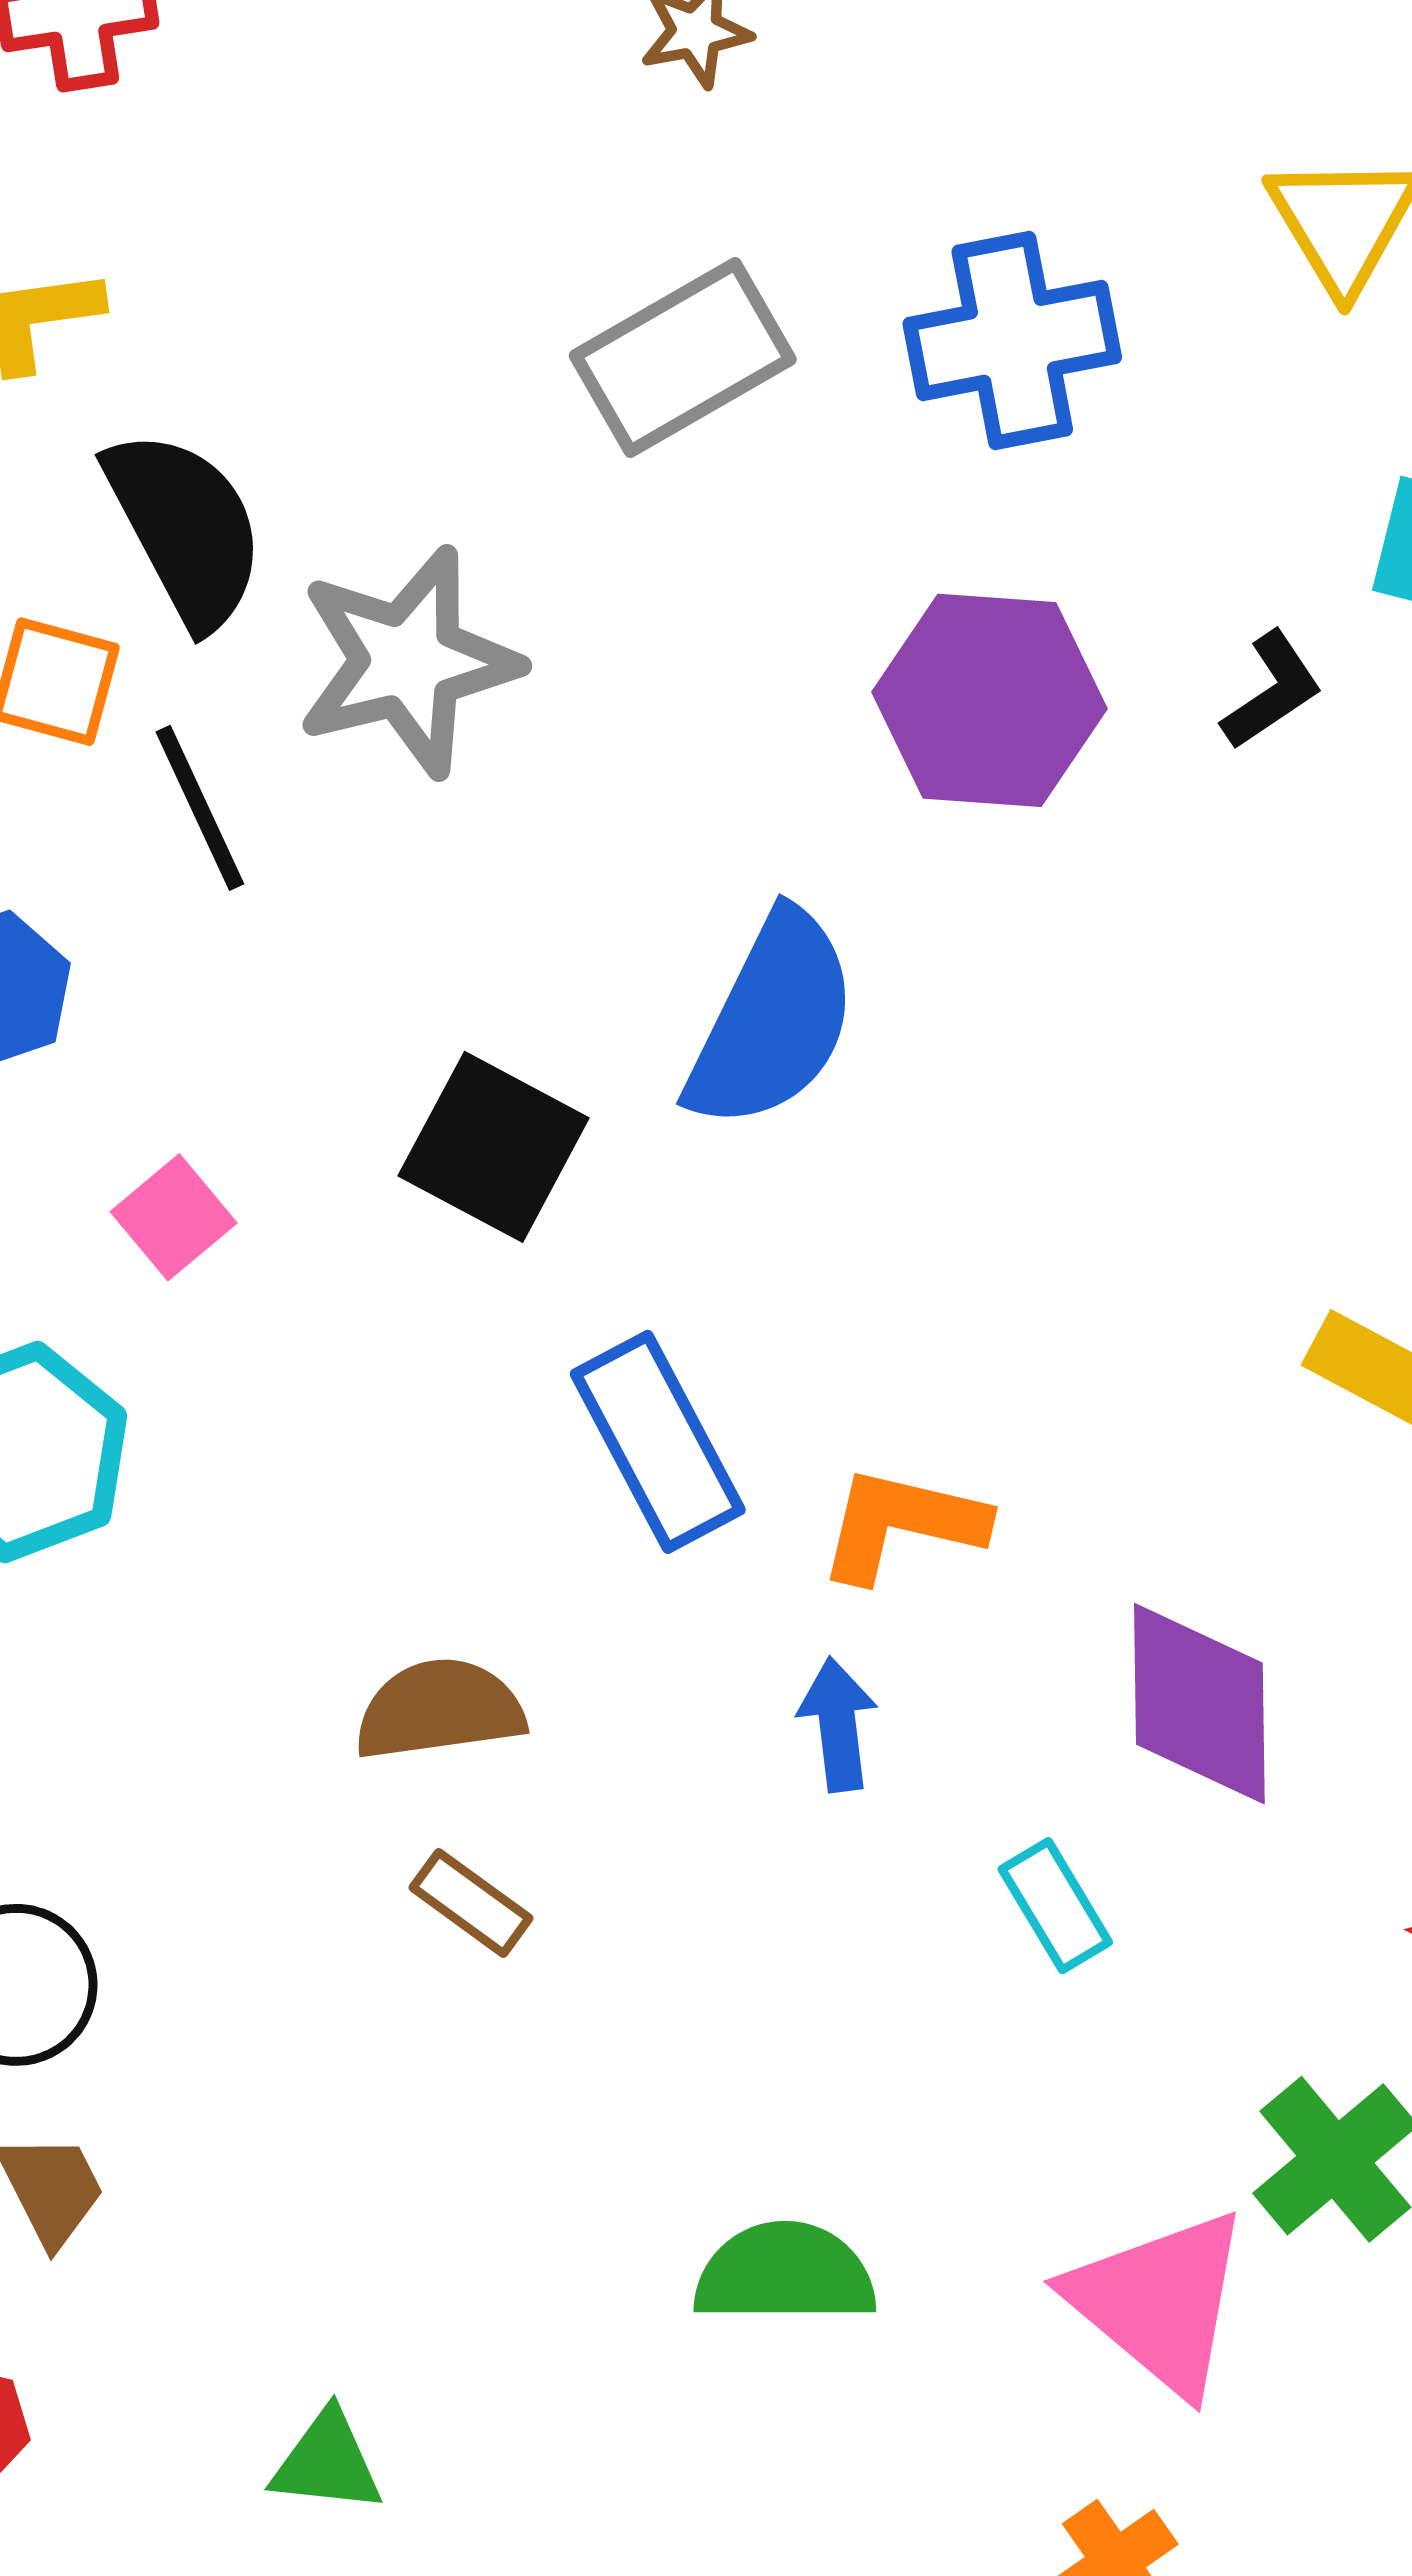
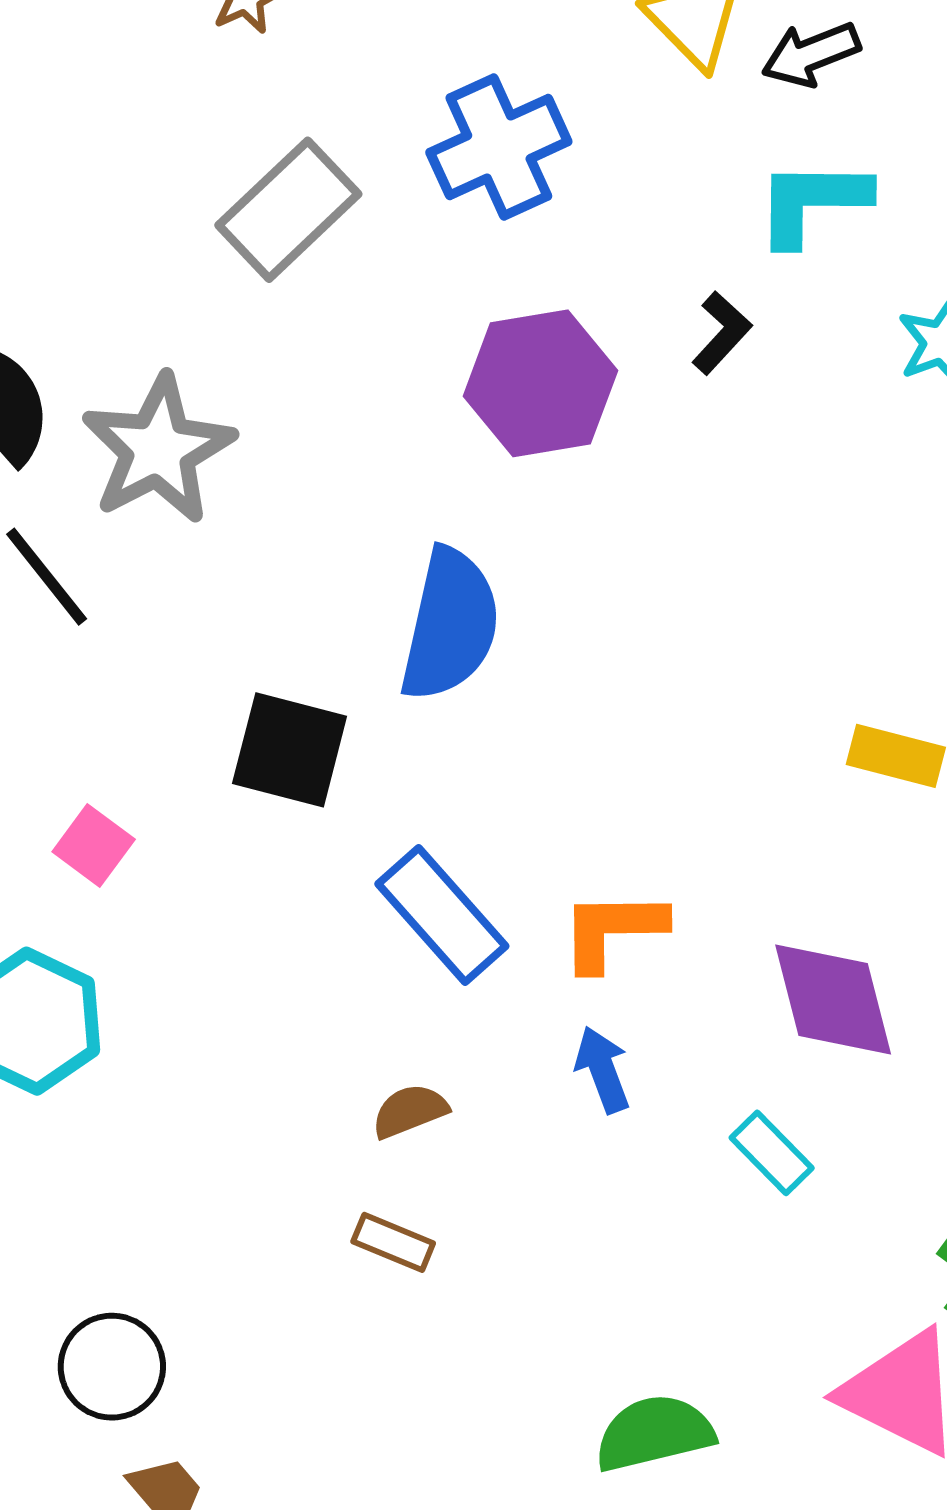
brown semicircle: (440, 1709) -> (410, 1111), moved, size x0.7

